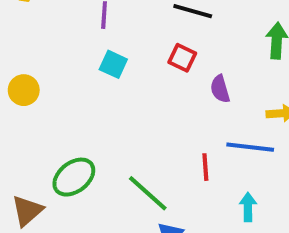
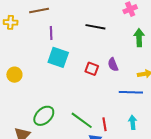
red square: (182, 58) -> (92, 69), moved
cyan square: (113, 64) -> (58, 57), size x1.5
red line: (205, 167) -> (105, 124), moved

